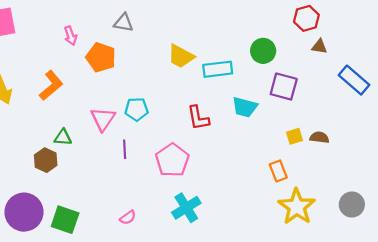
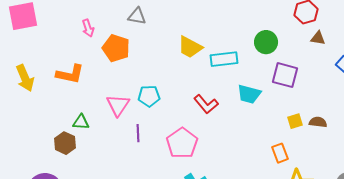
orange L-shape: (51, 85) -> (70, 74), turned 52
red L-shape: (198, 118) -> (206, 104), turned -30

